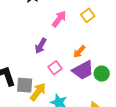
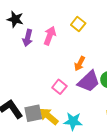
purple arrow: (41, 46) -> (28, 38), moved
yellow arrow: (38, 92) -> (49, 116), turned -72

